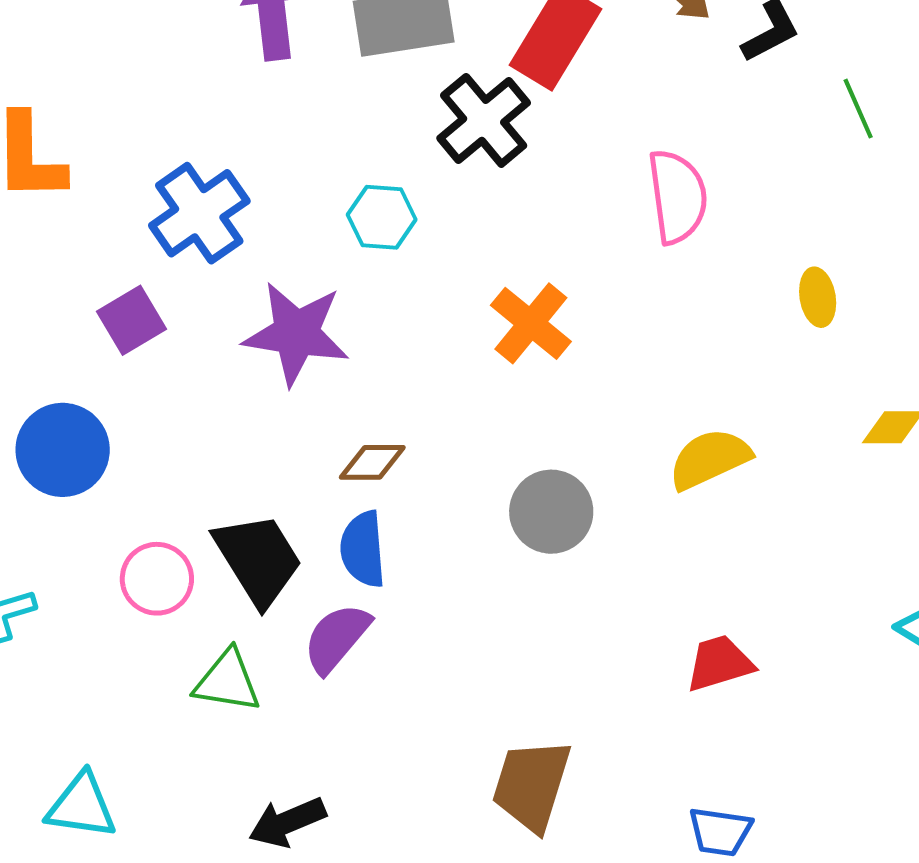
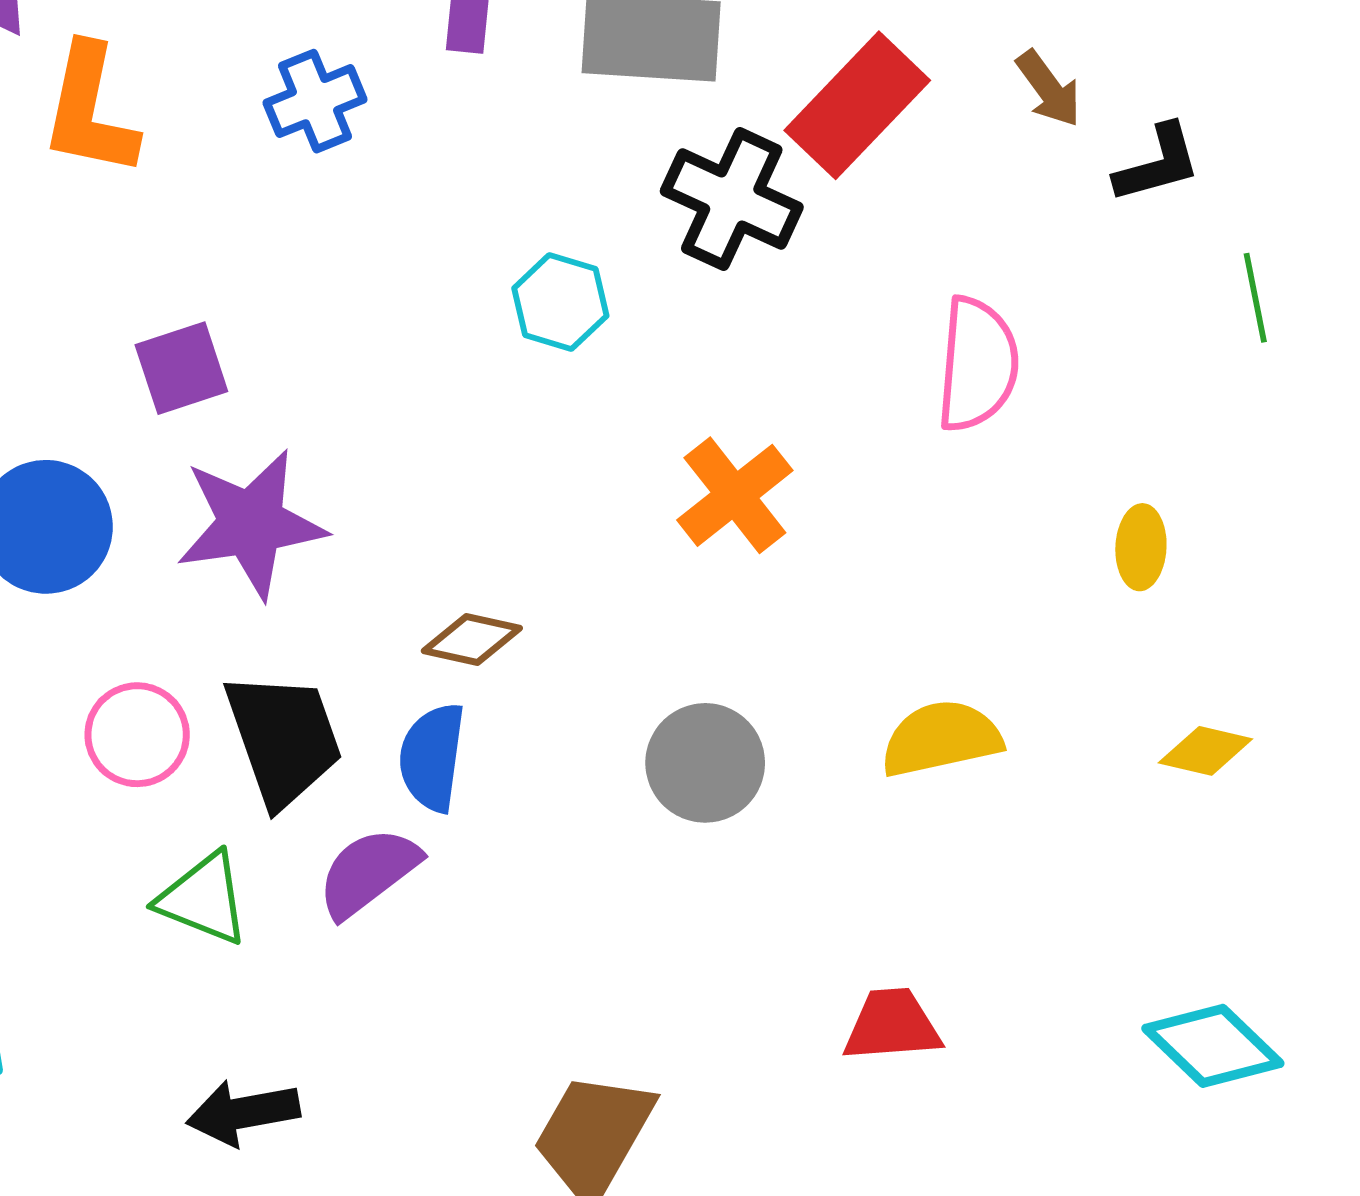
black cross: (484, 120) -> (732, 199), turned -38
blue cross: (199, 213) -> (315, 101), moved, size x0.7
purple star: (296, 333) -> (251, 524), moved, turned -30

